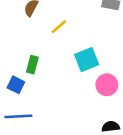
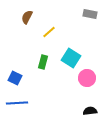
cyan square: (87, 60) -> (71, 58), turned -36
green rectangle: (32, 65) -> (43, 62), moved

